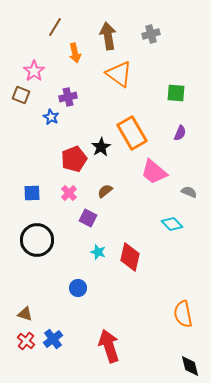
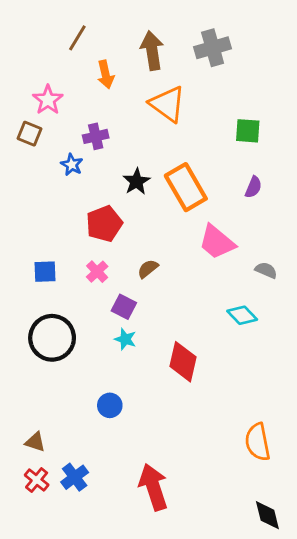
gray cross: (151, 34) -> (213, 48), size x1.4
black star: (101, 147) -> (137, 182), moved
cyan star: (98, 252) -> (125, 339), moved

